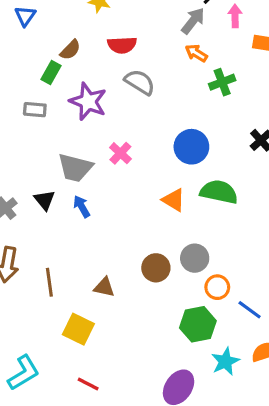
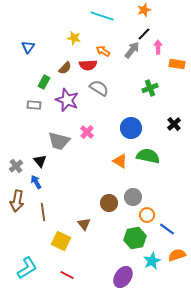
brown semicircle: (70, 50) -> (65, 68), moved
orange arrow: (196, 53) -> (103, 51), moved
blue arrow: (82, 206) -> (36, 182), moved
brown triangle: (104, 287) -> (84, 224), moved, turned 40

